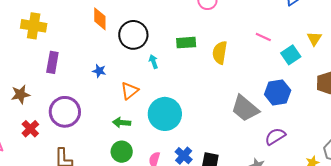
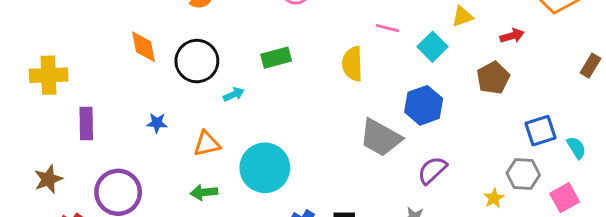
yellow triangle: (314, 39) -> (462, 16), turned 49
yellow semicircle: (220, 53) -> (352, 64), moved
cyan arrow: (153, 62) -> (234, 94), turned 96
orange triangle: (130, 91) -> (207, 144), turned 36

